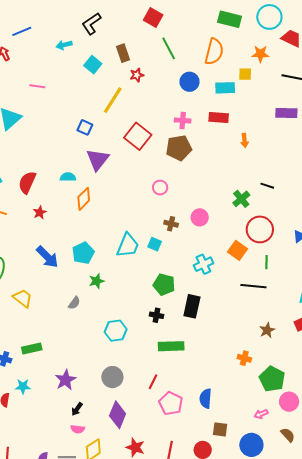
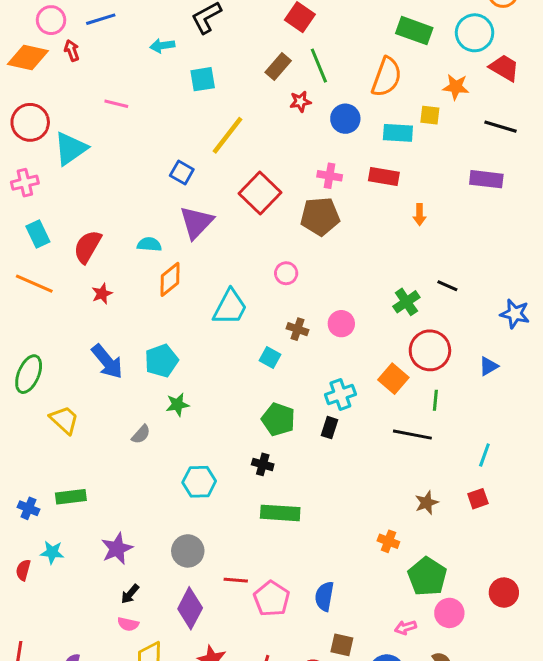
brown rectangle: (123, 53) -> (278, 67), moved, turned 54
cyan square: (93, 65) -> (203, 79), turned 36
red star: (137, 75) -> (300, 102), moved
cyan trapezoid: (128, 245) -> (230, 307), moved
black rectangle: (192, 306) -> (329, 428), moved, size x0.6
red line: (153, 382) -> (236, 580), moved, turned 63

